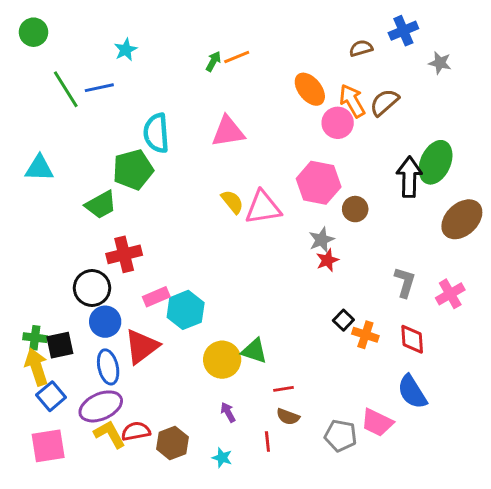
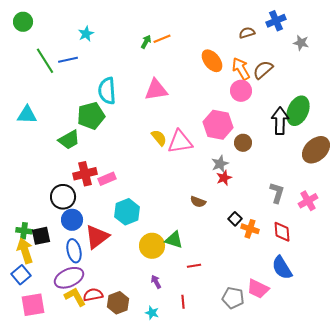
pink circle: (338, 123) -> (241, 91), moved
pink rectangle: (156, 297) -> (107, 179), moved
blue square: (51, 396) -> (21, 275), moved
brown semicircle: (288, 417) -> (198, 202), moved

